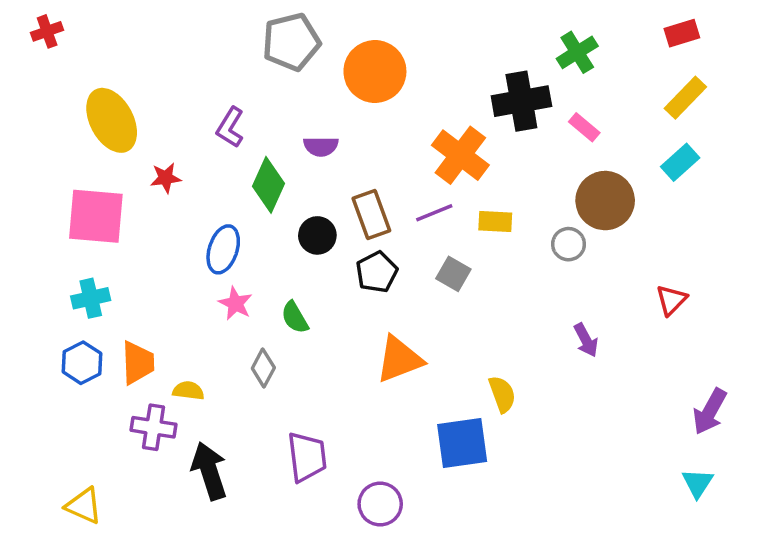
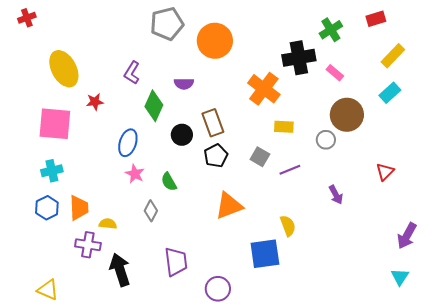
red rectangle: (682, 33) -> (376, 19), moved
purple line: (434, 213) -> (290, 170), moved

